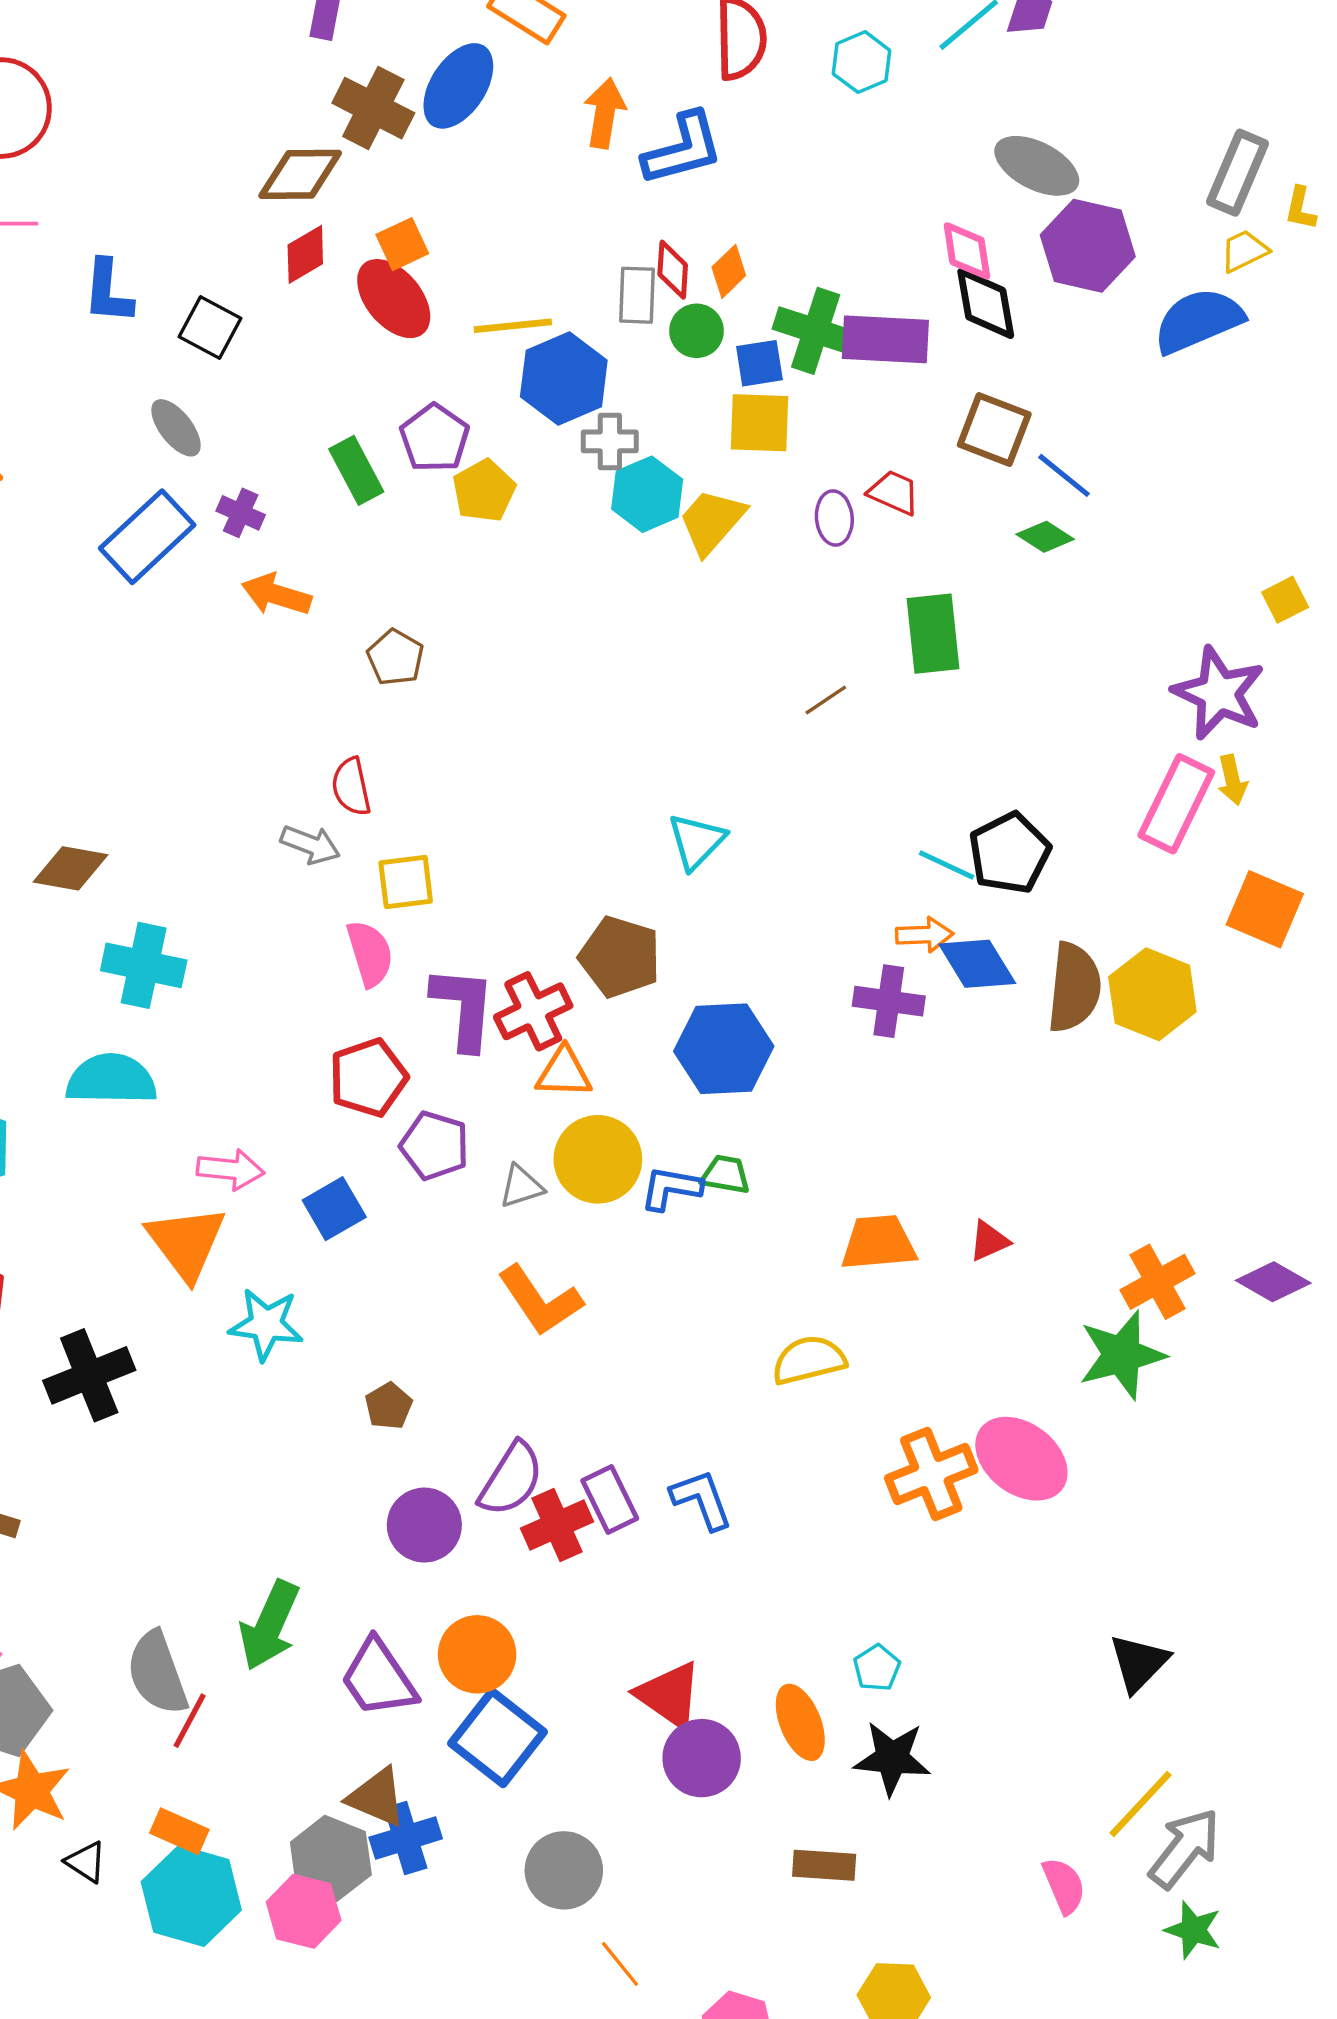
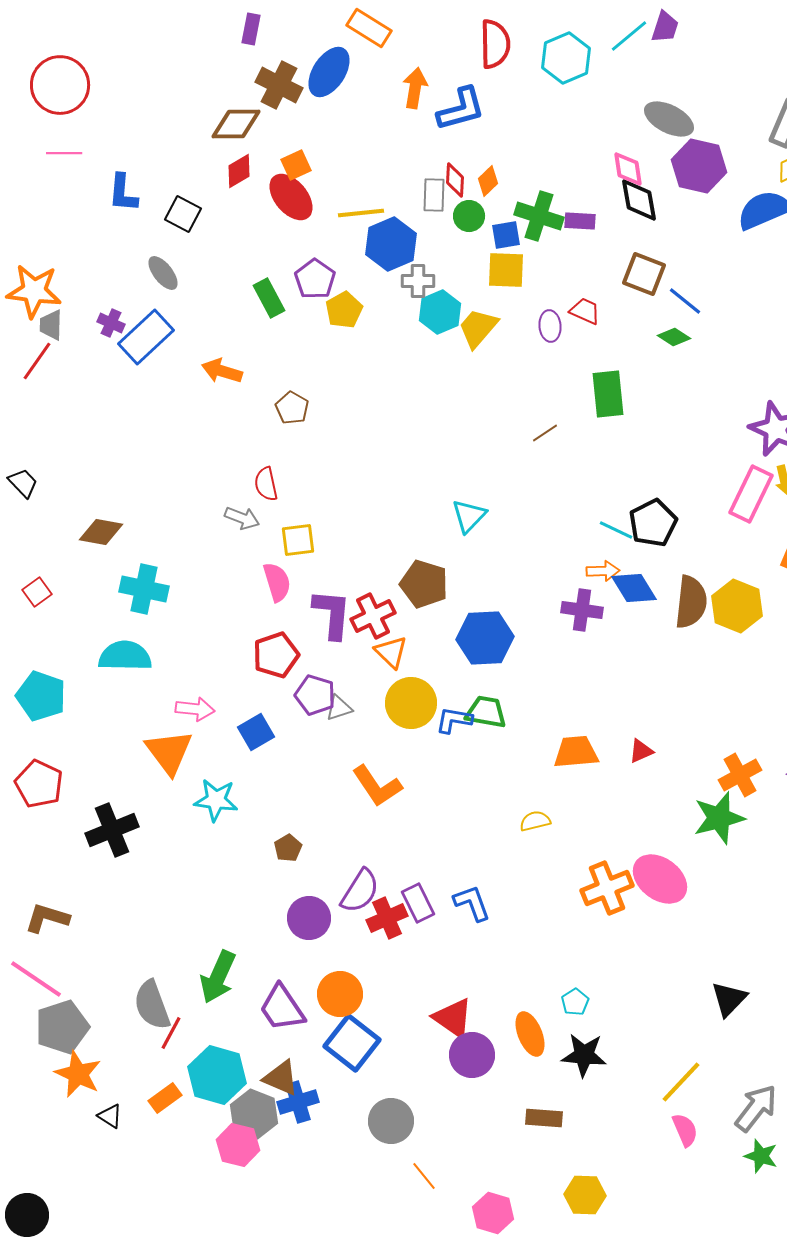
cyan hexagon: (862, 62) -> (566, 58), size x1.4
purple rectangle: (885, 339) -> (580, 221), size x0.6
purple cross: (241, 513) -> (111, 323), moved
orange triangle: (564, 1073) -> (391, 652), turned 42
green trapezoid: (725, 1175) -> (486, 712), size x1.4
gray triangle: (521, 1187) -> (339, 708), moved
yellow semicircle: (809, 1360) -> (535, 821), size x0.7
yellow line: (1141, 1804) -> (681, 1082), moved
orange rectangle: (179, 1831) -> (165, 1098), turned -60
cyan hexagon: (191, 1896) -> (217, 1075), moved

